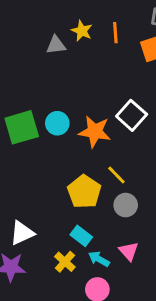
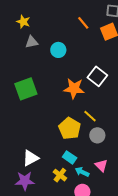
yellow star: (82, 31) -> (23, 22), moved
orange line: (115, 33) -> (83, 23), turned -32
gray triangle: (56, 45) -> (32, 42), moved
cyan circle: (57, 123) -> (58, 50), moved

